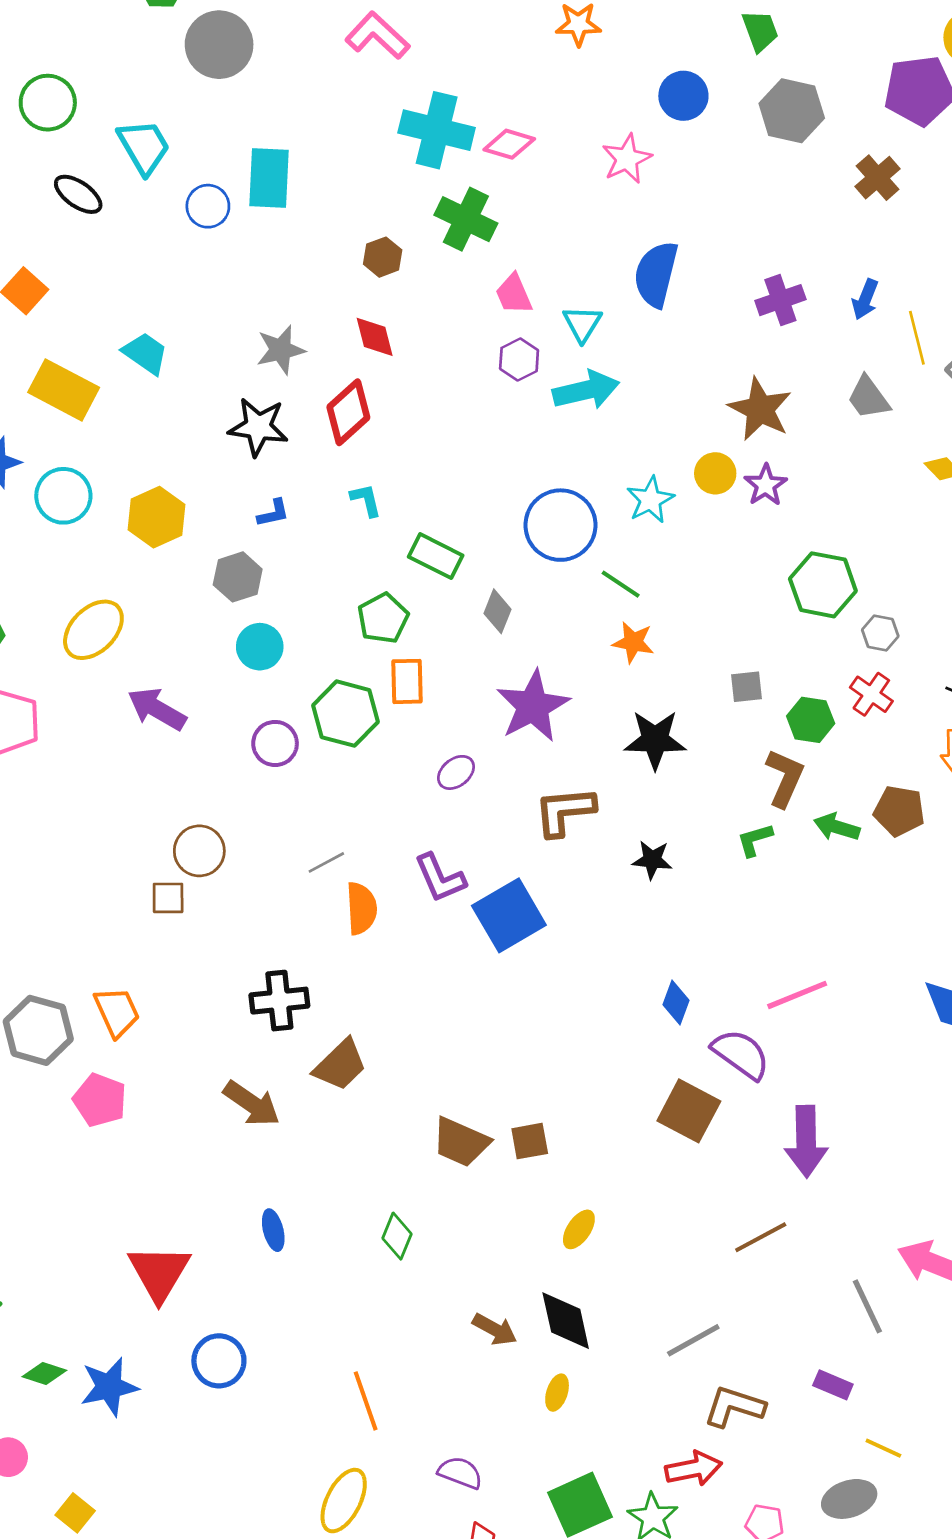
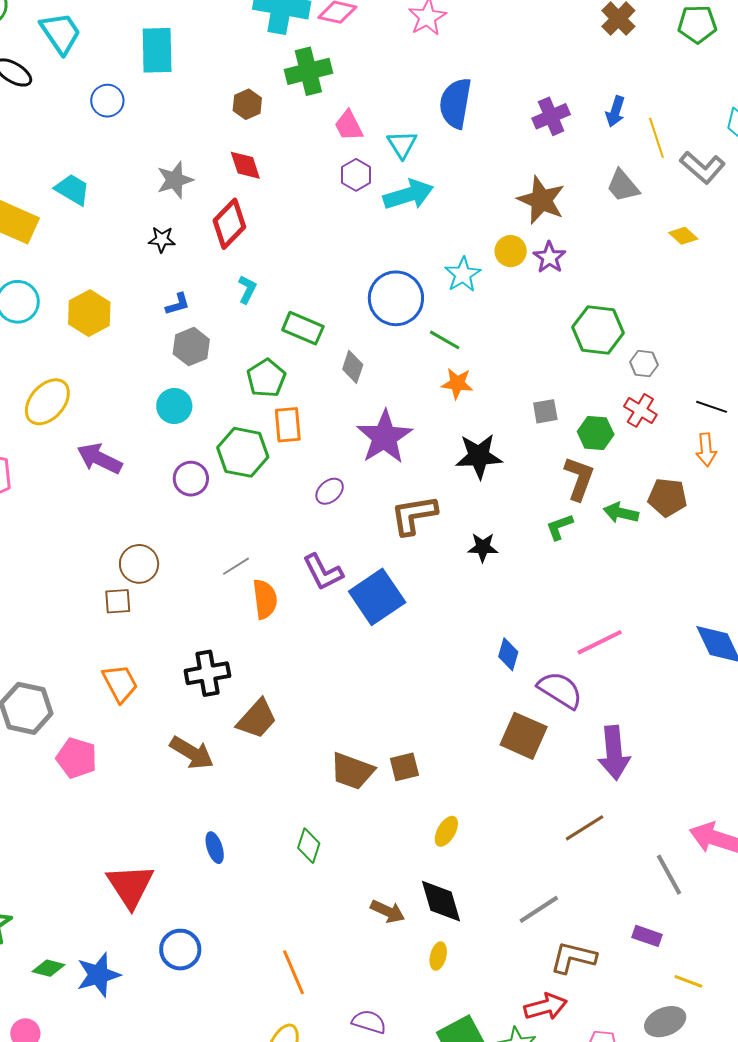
blue circle: (208, 206) -> (107, 101), moved
green cross: (466, 219) -> (308, 71), turned -36
black star: (258, 427) -> (162, 240), size x0.6
cyan L-shape: (366, 500) -> (247, 289), turned 44
gray hexagon: (238, 577) -> (191, 347), moved
orange trapezoid: (117, 1012) -> (120, 683), moved

